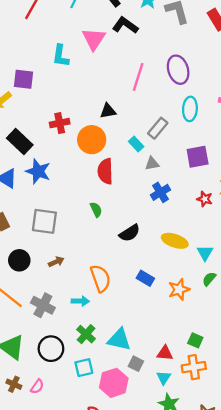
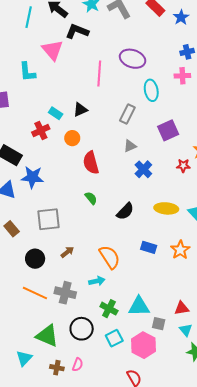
purple ellipse: (178, 70) -> (133, 59), turned -40
orange circle: (92, 140) -> (72, 138), size x0.6
cyan rectangle: (136, 144) -> (56, 113), moved

